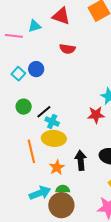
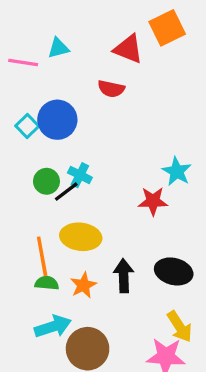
red triangle: (61, 16) -> (128, 49), moved
blue circle: (36, 69) -> (57, 120), size x1.5
green circle: (24, 107) -> (46, 181), moved
cyan cross: (52, 121) -> (80, 175), moved
green semicircle: (63, 189) -> (47, 283), moved

